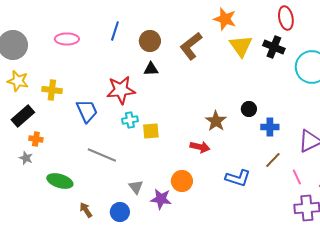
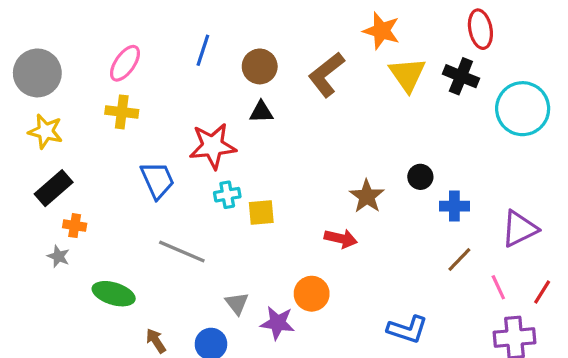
pink ellipse: (67, 39) -> (125, 63), turned -55
yellow cross: (52, 90) -> (122, 112), moved
blue L-shape: (238, 178) -> (407, 329), moved

